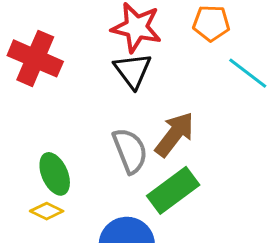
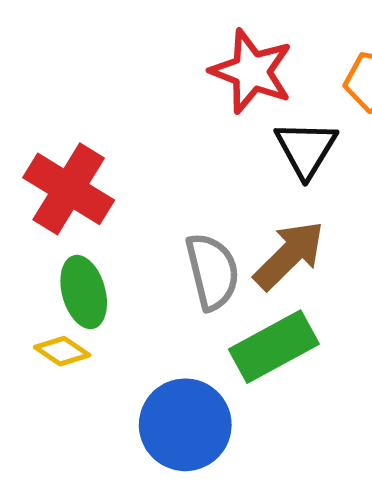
red cross: (35, 58) -> (69, 189), moved
black triangle: (133, 71) -> (306, 149), moved

